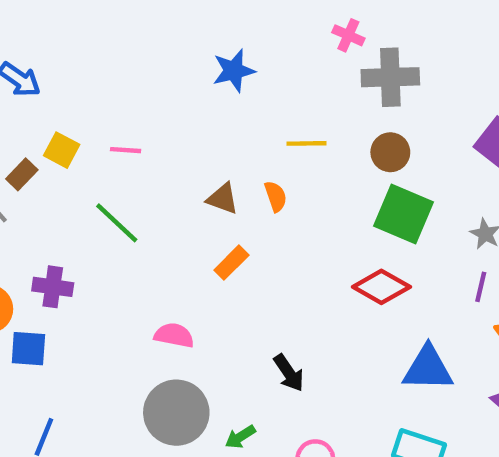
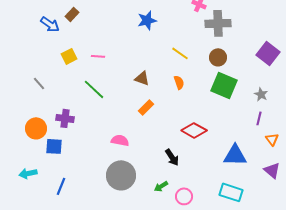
yellow line: (306, 143) -> (180, 53), turned 36
yellow square: (62, 150) -> (69, 56), turned 35
brown rectangle: (22, 174) -> (72, 14), moved
orange semicircle: (276, 196) -> (179, 82), moved
red diamond: (381, 287) -> (194, 130), moved
green arrow: (240, 437) -> (161, 186), moved

